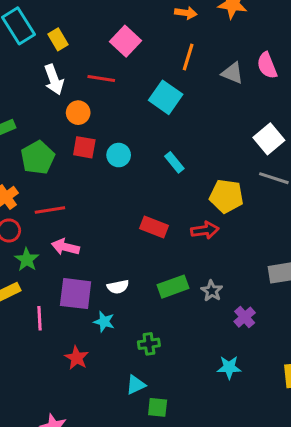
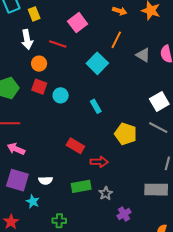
red arrow: (205, 230) -> (99, 162), moved

